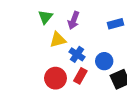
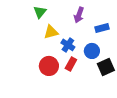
purple arrow: (74, 20) -> (79, 15), moved
blue rectangle: (116, 24) -> (102, 28), moved

